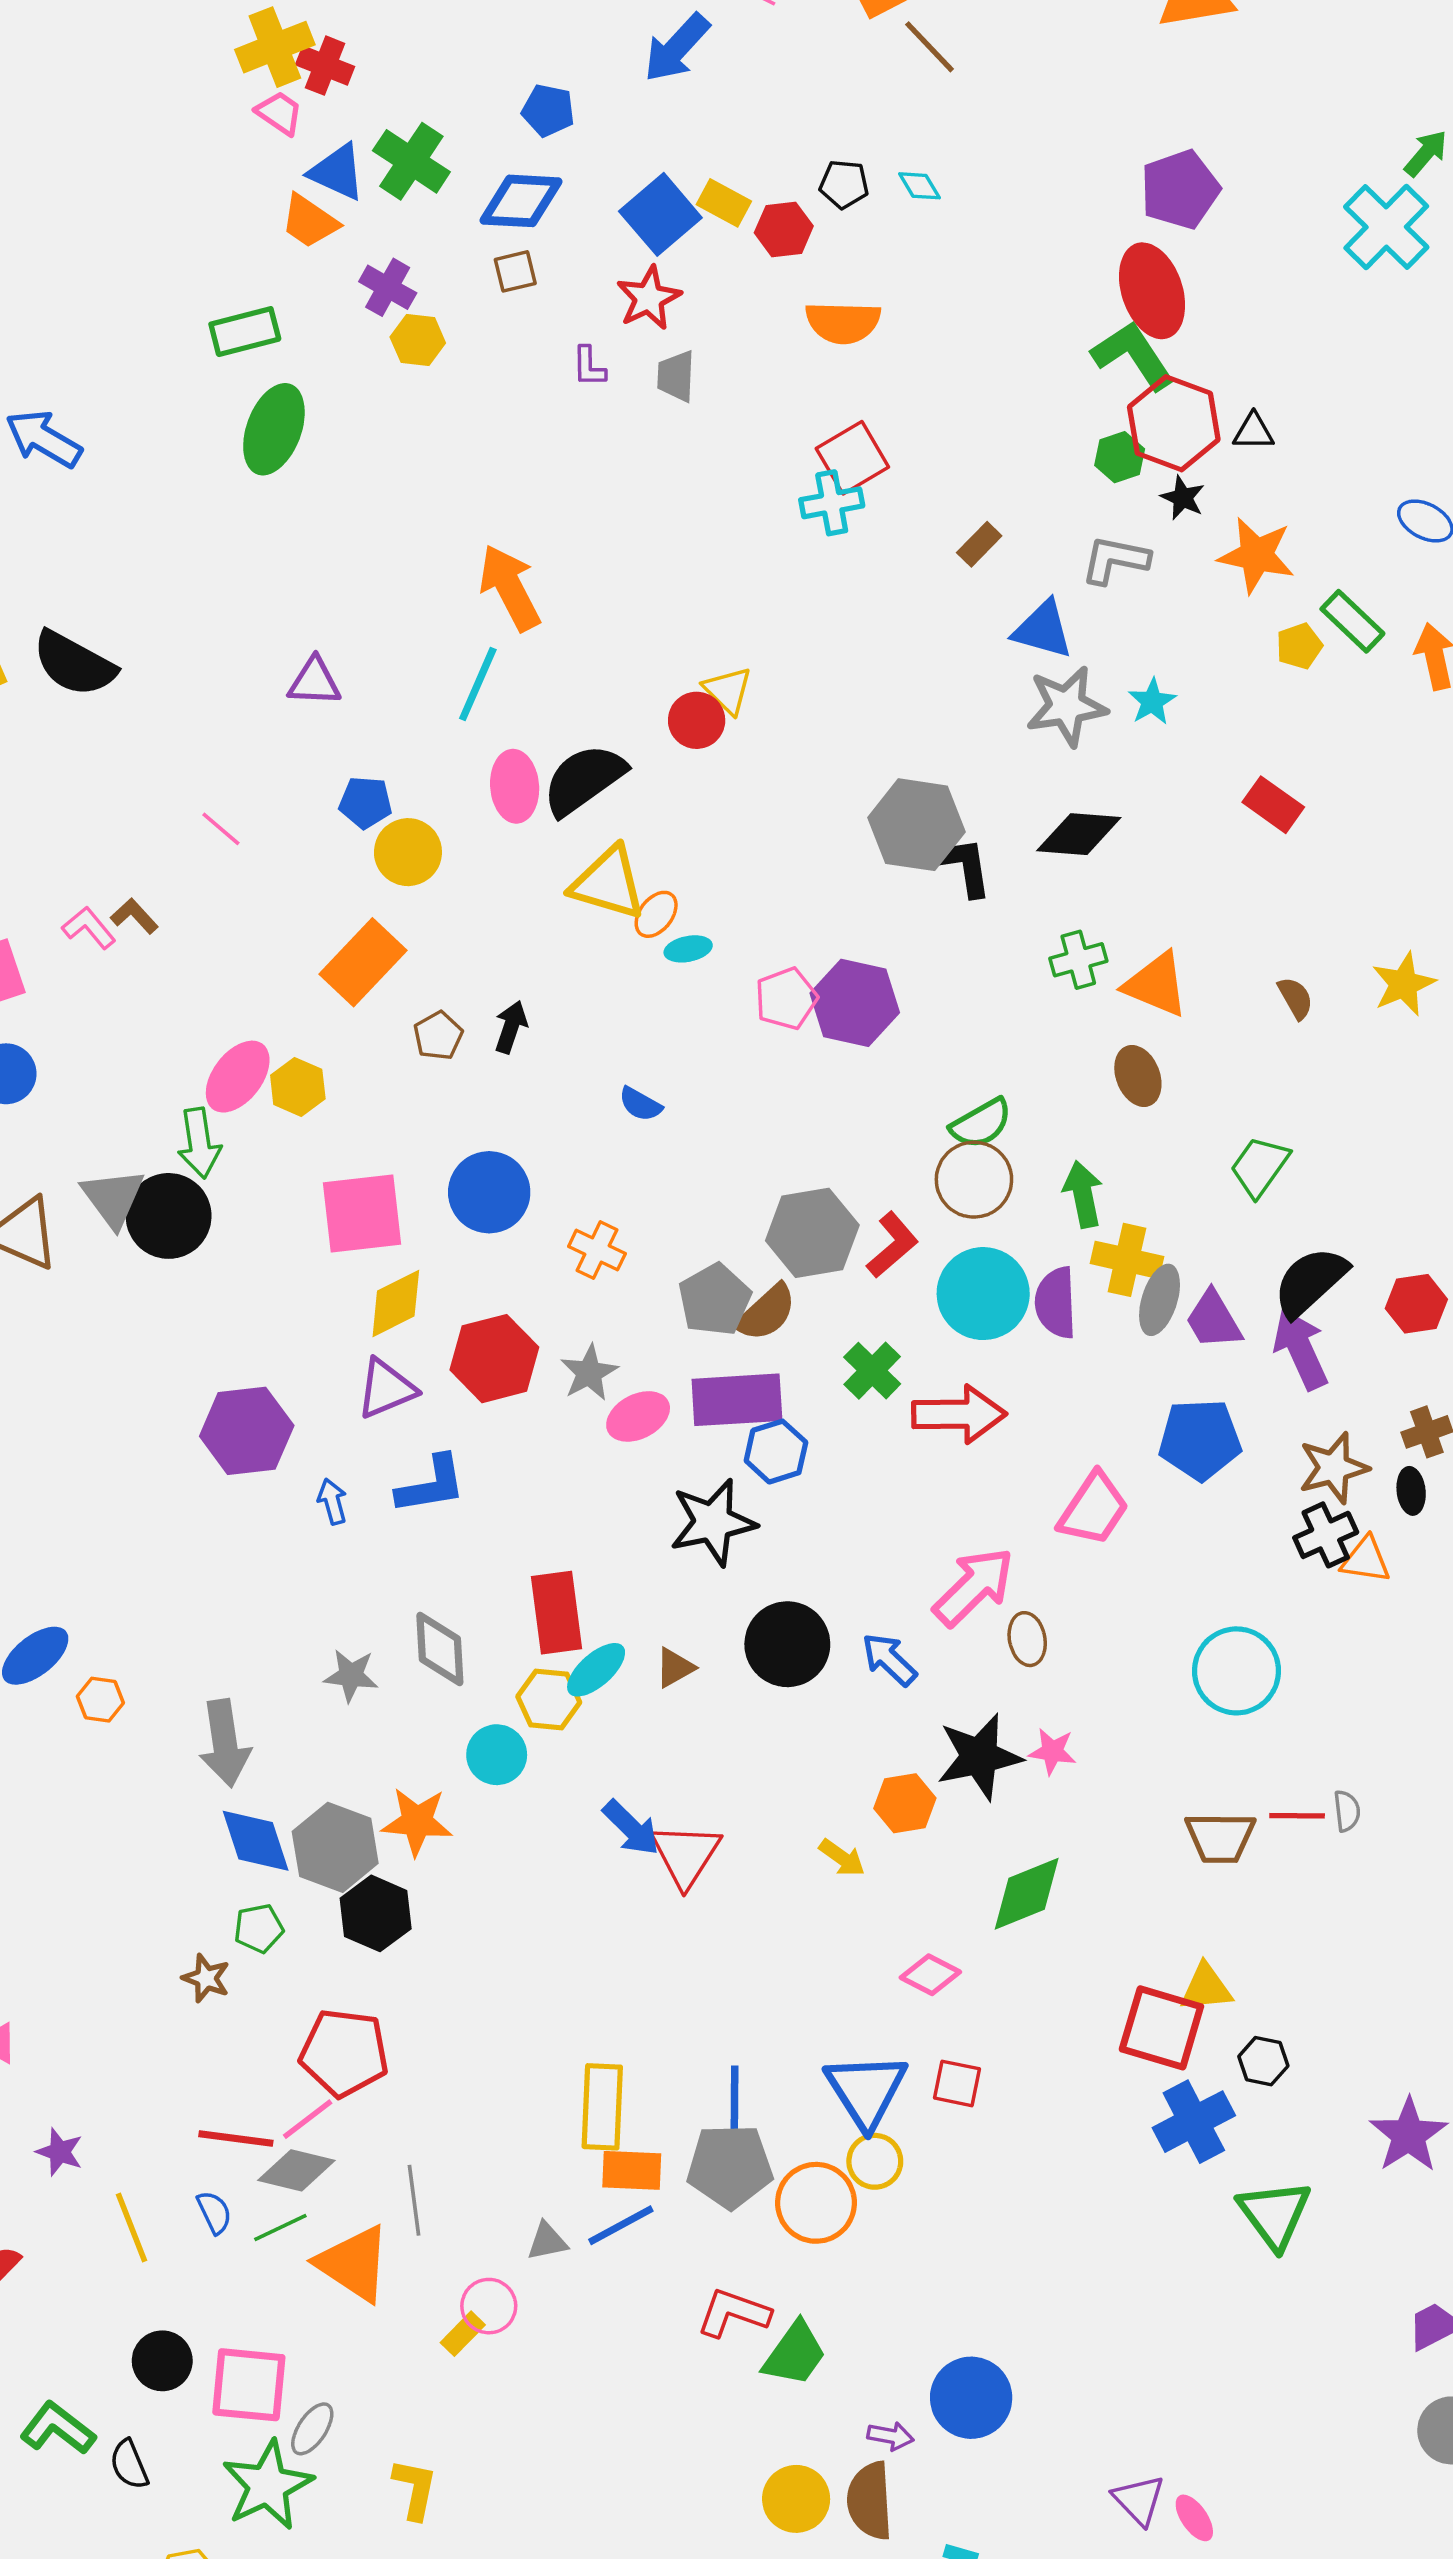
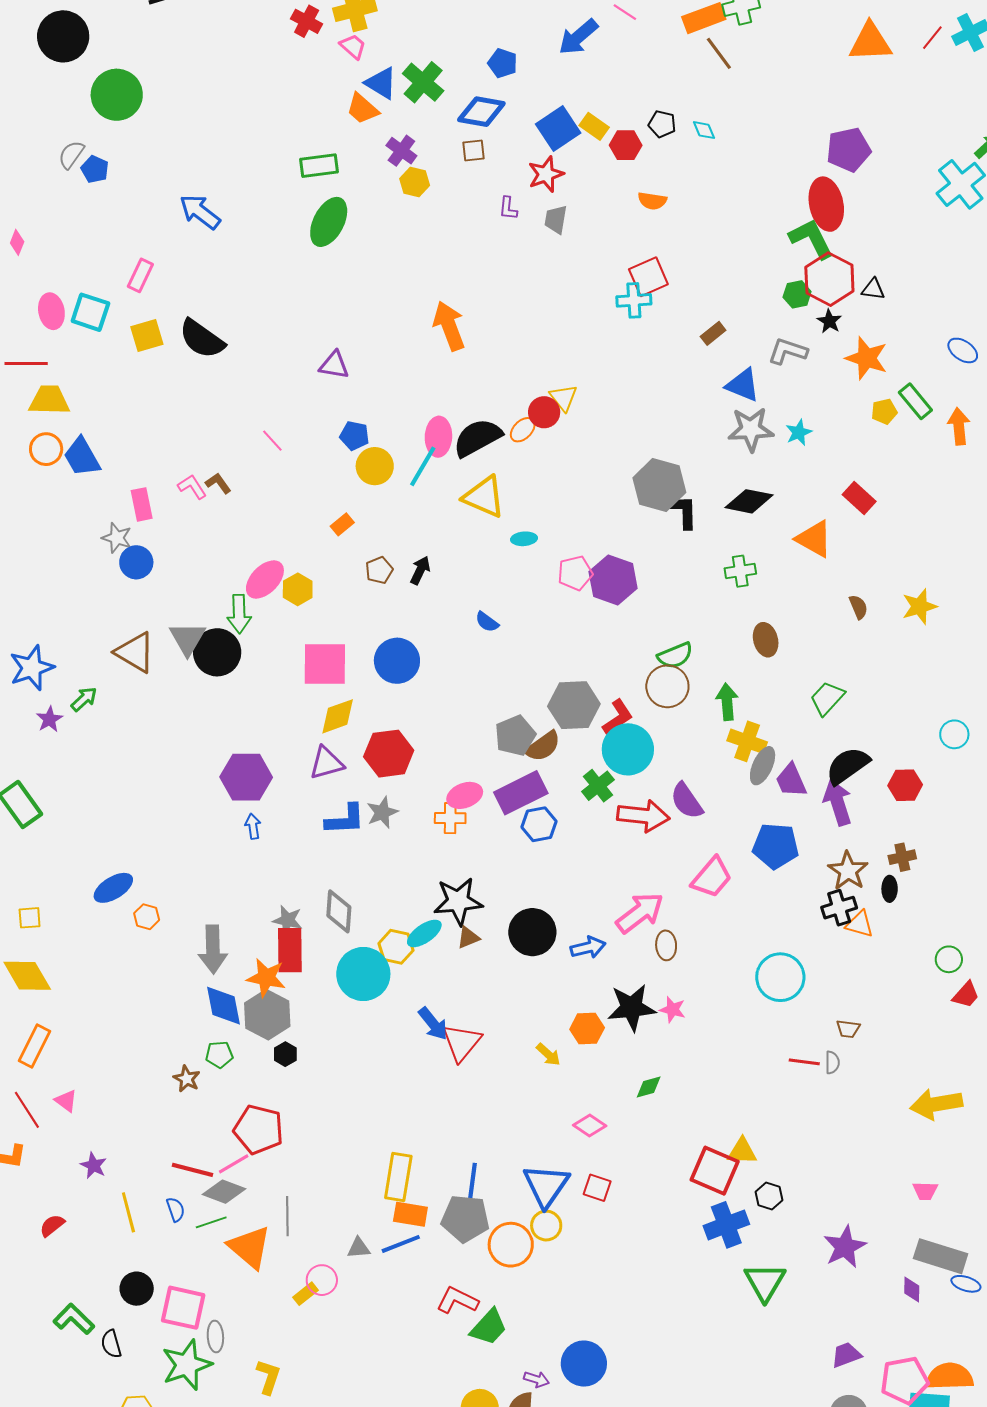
red cross: (325, 66) -> (307, 21), moved
orange semicircle: (843, 322) -> (652, 201), size x0.7
cyan line: (478, 684) -> (423, 466), moved
orange ellipse: (656, 914) -> (523, 430), moved
orange rectangle: (363, 962) -> (342, 524), size x0.5
orange triangle: (1156, 985) -> (814, 539), moved
orange cross: (597, 1250) -> (450, 818), moved, turned -32
cyan circle: (983, 1294) -> (628, 749), moved
purple semicircle: (1056, 1303) -> (687, 801), moved, turned -39
gray star: (589, 1373) -> (382, 812), moved
purple rectangle: (737, 1400) -> (521, 793), turned -30
brown star: (1334, 1468) -> (848, 871), turned -30
blue arrow: (332, 1501) -> (253, 826), moved
black star: (713, 1522) -> (458, 901), moved
red rectangle: (557, 1613) -> (290, 950), moved
blue arrow: (889, 1660) -> (588, 947), turned 116
cyan circle: (497, 1755) -> (363, 974), size x1.6
orange star: (417, 1822) -> (266, 978), moved
brown trapezoid: (1220, 1837) -> (848, 1029), moved, size x0.6
green diamond: (1027, 1894) -> (649, 1087), size x0.6
black hexagon: (376, 1913) -> (285, 1054), size x0.6
gray ellipse: (312, 2429) -> (215, 1336), turned -44

